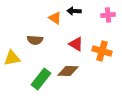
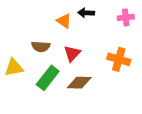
red triangle: (76, 44) -> (72, 54), moved, turned 42
green rectangle: (41, 79) -> (48, 78), moved

